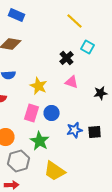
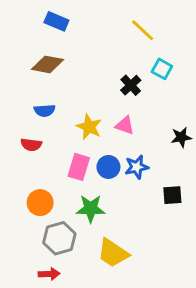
pink triangle: (72, 82) -> (125, 125), moved
blue star: (75, 130) -> (137, 167), moved
green star: (40, 141) -> (91, 209), turned -30

